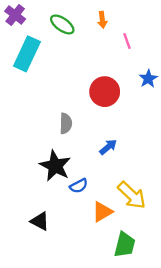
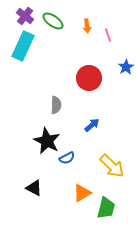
purple cross: (15, 15) -> (25, 16), moved
orange arrow: (102, 20) -> (87, 26), moved
orange triangle: (102, 212) -> (82, 193), moved

